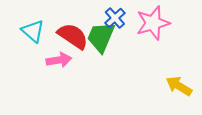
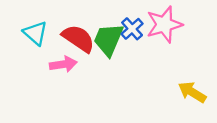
blue cross: (115, 18) -> (132, 29), moved

